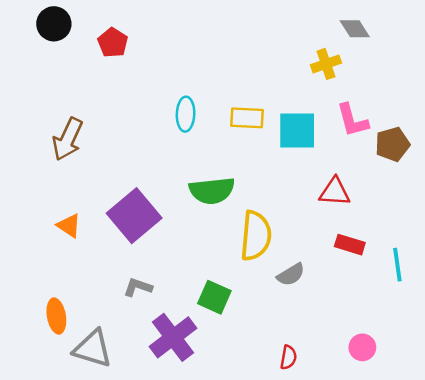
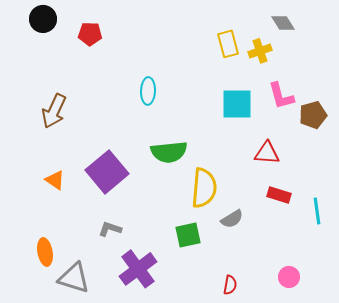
red pentagon: (113, 43) -> (90, 34), turned -30
yellow rectangle: (247, 118) -> (228, 44), moved, turned 72
green square: (214, 297) -> (188, 235), moved, turned -36

